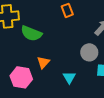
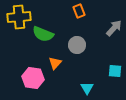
gray circle: (89, 52) -> (77, 45), moved
cyan triangle: (69, 77) -> (87, 88), moved

